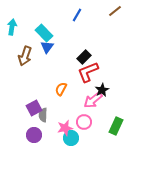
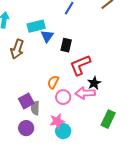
cyan rectangle: (44, 33) -> (36, 26), turned -60
blue triangle: (47, 47) -> (47, 36), moved
black rectangle: (84, 57) -> (66, 45), moved, turned -32
pink arrow: (93, 100) -> (85, 93), turned 36
pink circle: (84, 122) -> (63, 97), moved

